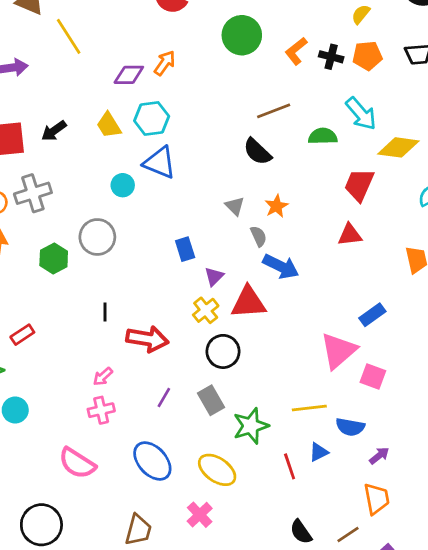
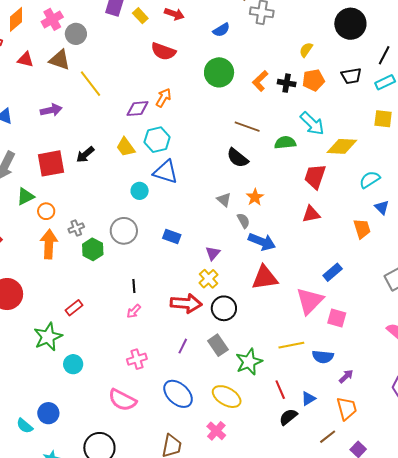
brown line: (274, 111) -> (247, 127), turned 45
gray cross: (33, 193) -> (76, 228), moved, size x0.6
blue rectangle: (185, 249) -> (172, 237), moved, turned -48
red triangle: (248, 302) -> (265, 278), moved
red arrow: (147, 339) -> (186, 303), moved
pink arrow: (103, 377) -> (134, 311), moved
blue triangle: (319, 452) -> (308, 399), moved
black semicircle: (301, 532) -> (288, 417), moved, turned 90

